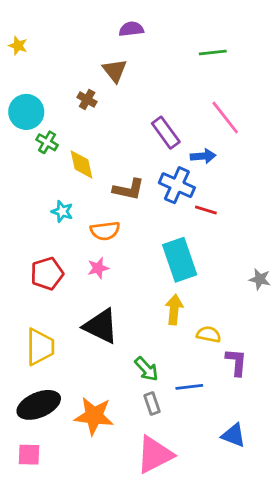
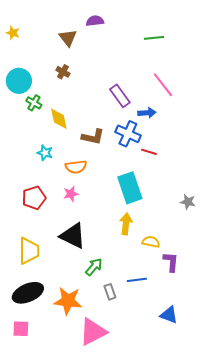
brown triangle: (115, 70) -> (68, 38), moved
green arrow: (146, 369) -> (94, 267), moved, turned -96
pink triangle: (155, 455) -> (93, 332), moved

